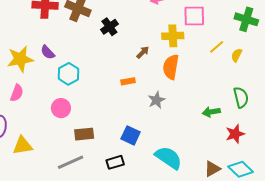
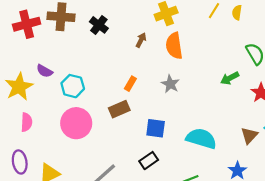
orange rectangle: (128, 81) -> (130, 84), moved, turned -32
pink circle: (61, 108) -> (76, 123), size x1.5
brown rectangle: (84, 134) -> (119, 109), moved

